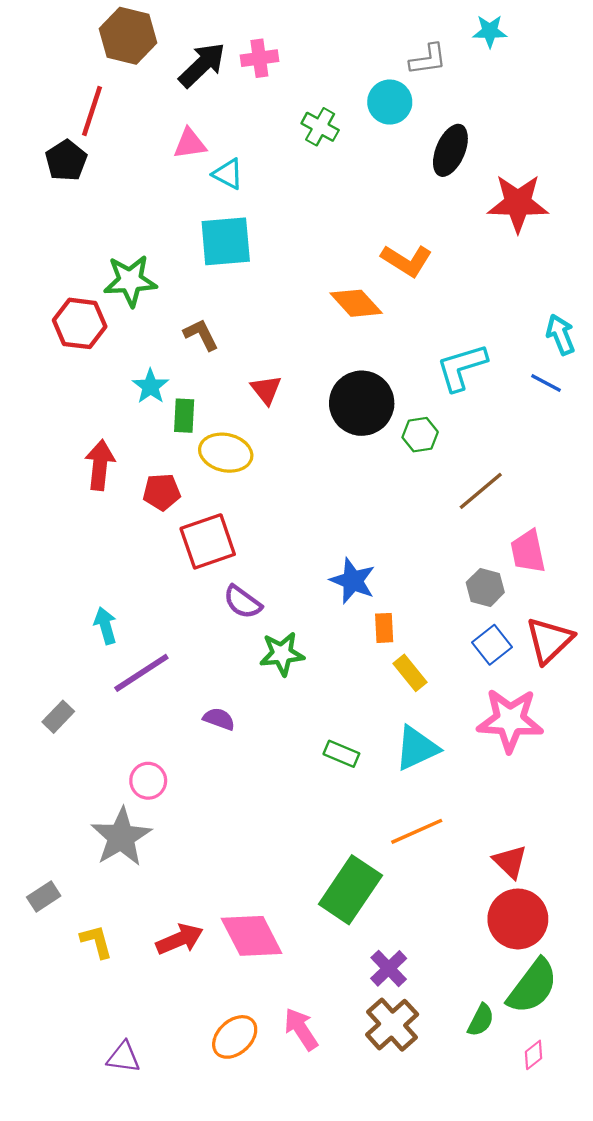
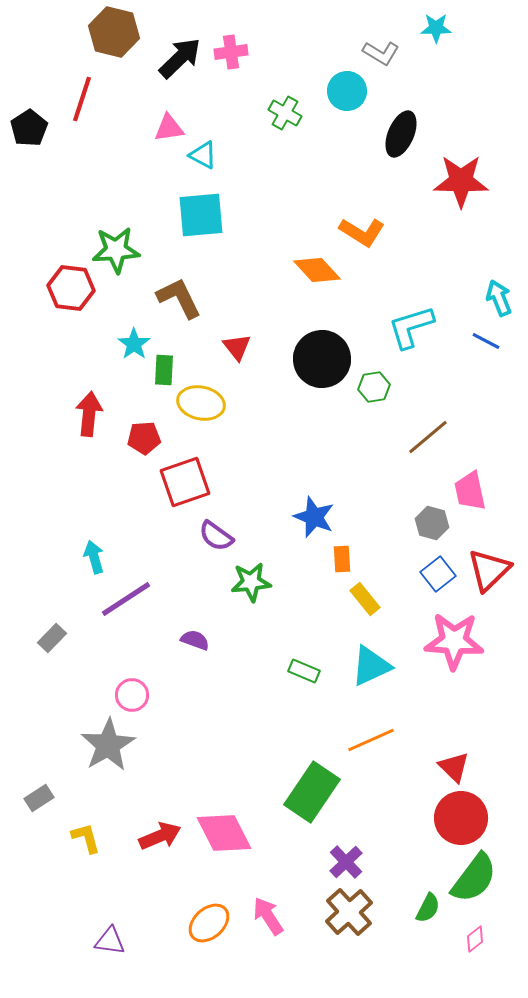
gray L-shape: (428, 59) -> (381, 53), turned 39
black pentagon: (66, 160) -> (29, 128), moved
brown L-shape: (201, 335) -> (179, 298), size x1.4

